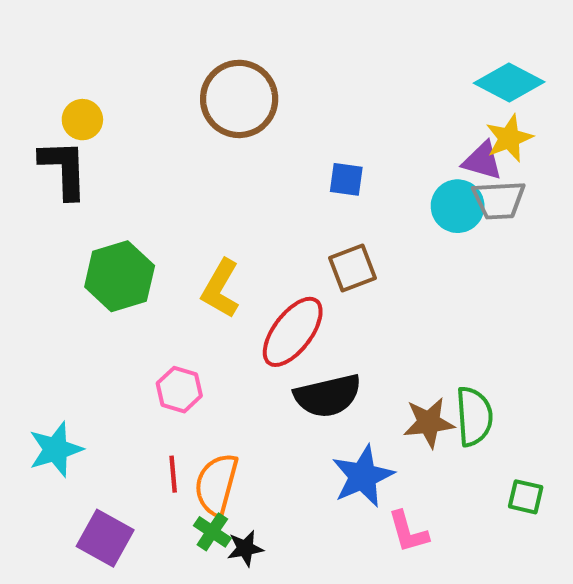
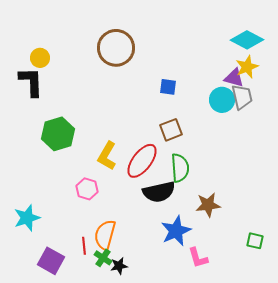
gray trapezoid: (499, 200) -> (242, 97), turned -100
yellow L-shape: (221, 289) -> (107, 156), moved
green semicircle: (474, 416) -> (180, 168), moved
red line: (173, 474) -> (84, 246), moved

